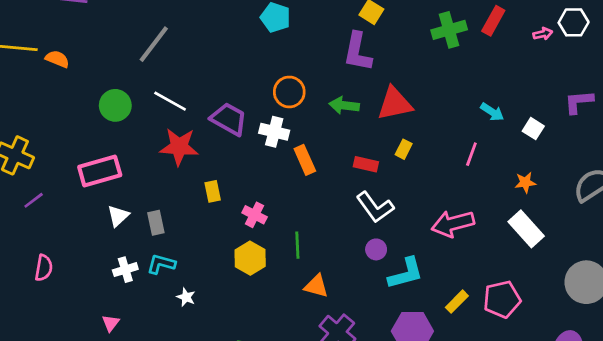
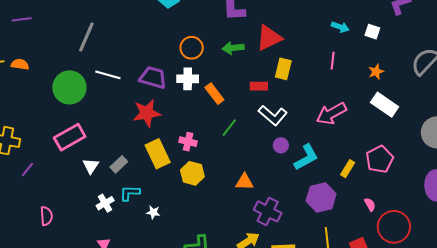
green circle: (115, 105) -> (69, 87), size x1.4
red star: (179, 147) -> (147, 113), moved
yellow rectangle: (404, 149) -> (283, 69), size x1.5
yellow rectangle: (213, 191) -> (158, 154), moved, size x1.8
gray rectangle: (156, 223) -> (119, 164), turned 72
green line: (297, 245) -> (229, 128), moved, turned 54

